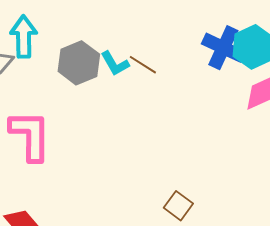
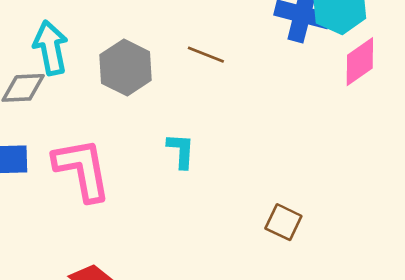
cyan L-shape: (115, 64) -> (181, 151), moved, turned -136

